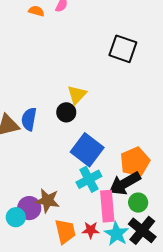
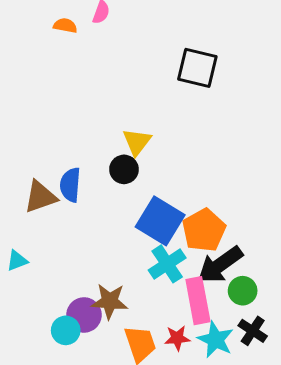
orange pentagon: (135, 162) -> (204, 230), moved
black cross: (142, 230) -> (253, 331), size x0.7

